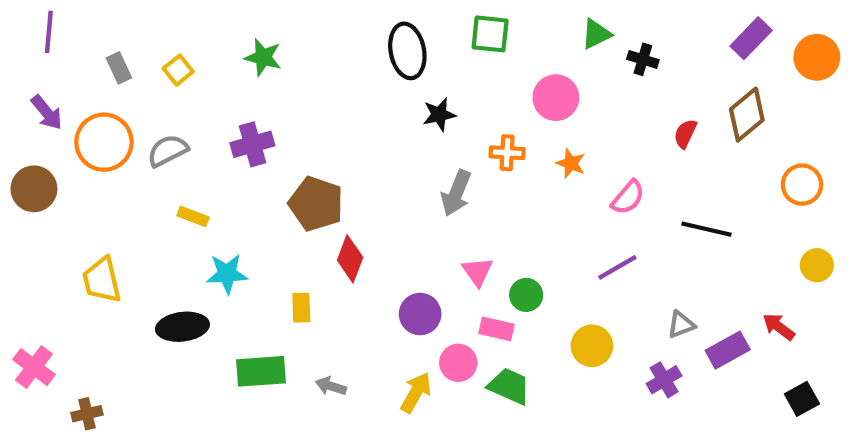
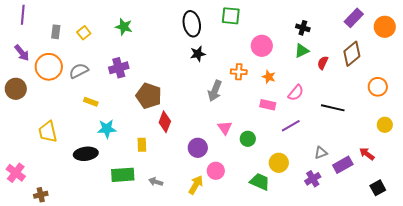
green triangle: (596, 34) -> (302, 51), moved
gray rectangle: (119, 68) -> (56, 32), turned 32
black star: (439, 115) -> (198, 54), moved
pink rectangle: (496, 329) -> (268, 105), moved
green trapezoid: (509, 386) -> (260, 182), moved

